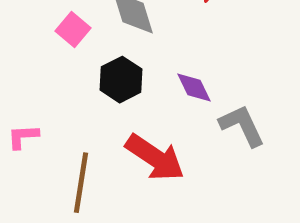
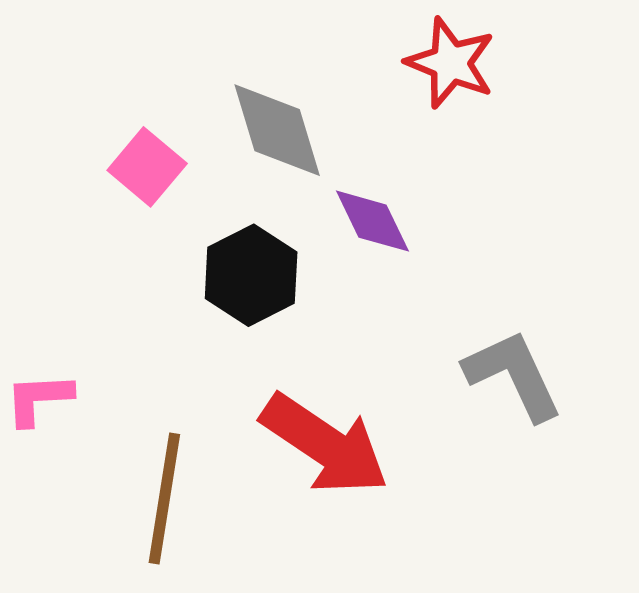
purple diamond: (194, 88) -> (372, 221), moved

